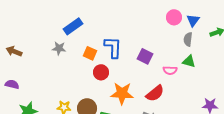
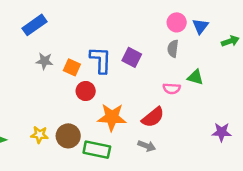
blue rectangle: (73, 26) -> (35, 25), moved
gray semicircle: (188, 39) -> (173, 49), moved
gray star: (59, 48) -> (44, 61), moved
purple square: (145, 56) -> (132, 57), moved

